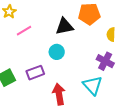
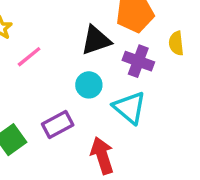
purple cross: (105, 61) -> (138, 61), moved
cyan triangle: (93, 85) -> (130, 108), moved

